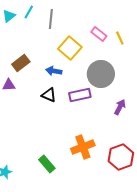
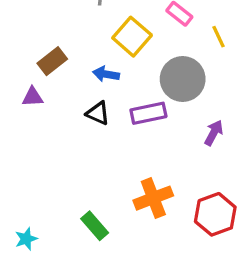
yellow line: (120, 38) -> (219, 37), moved

